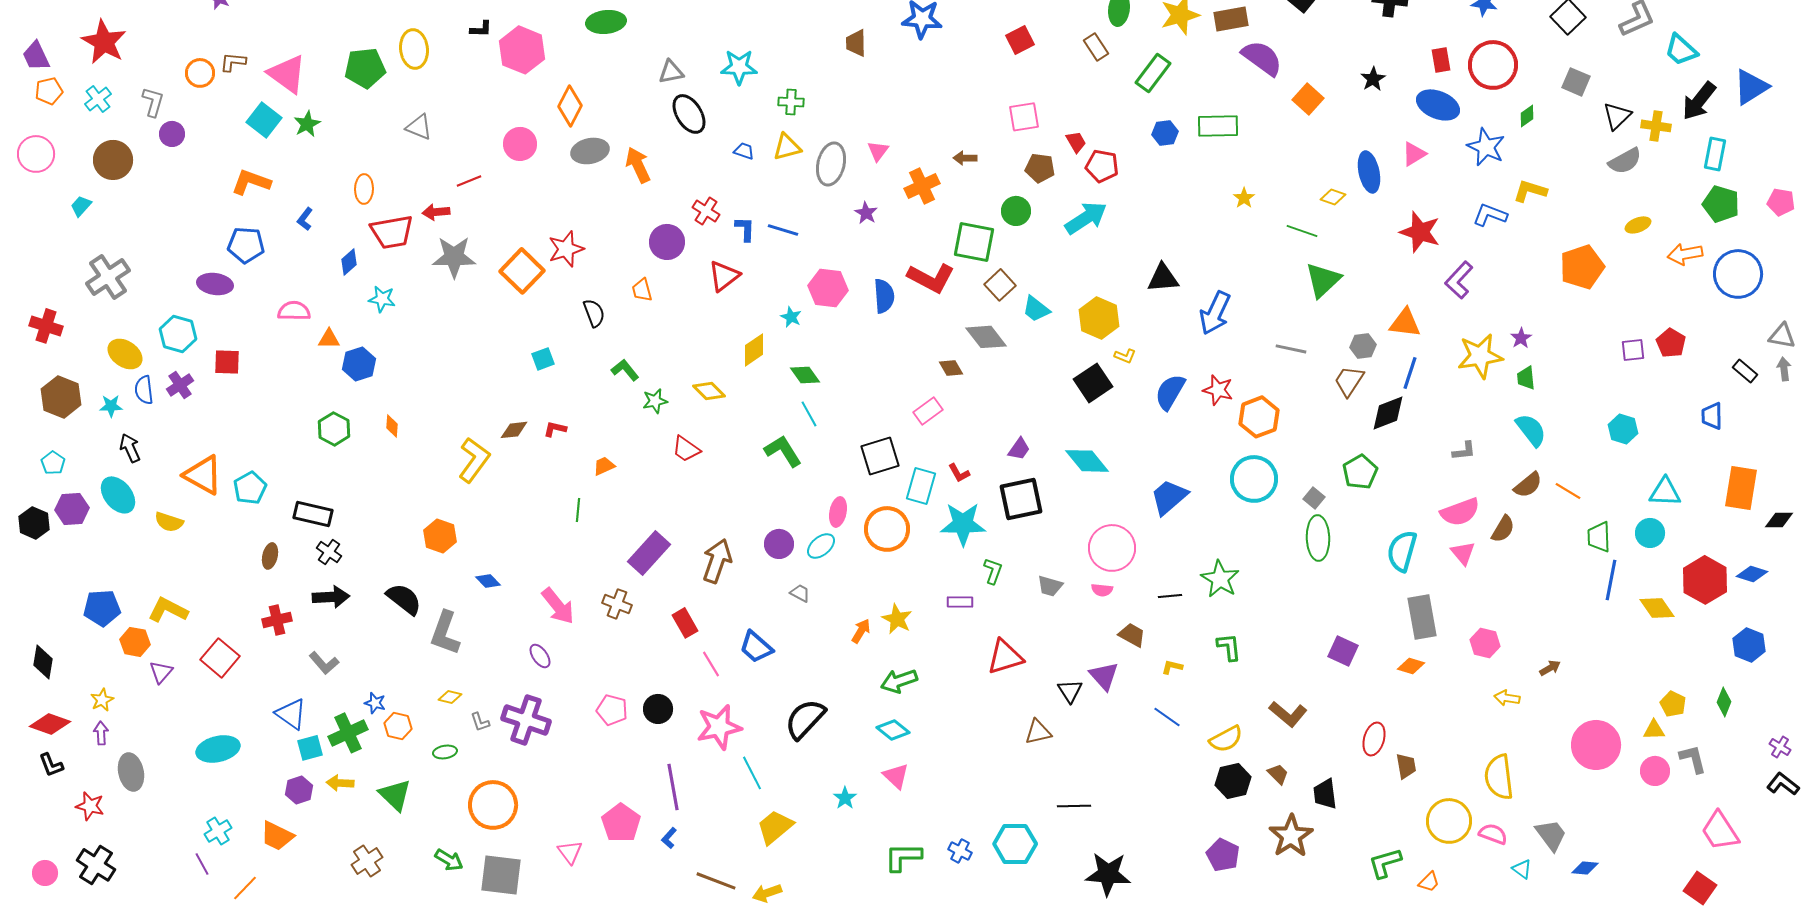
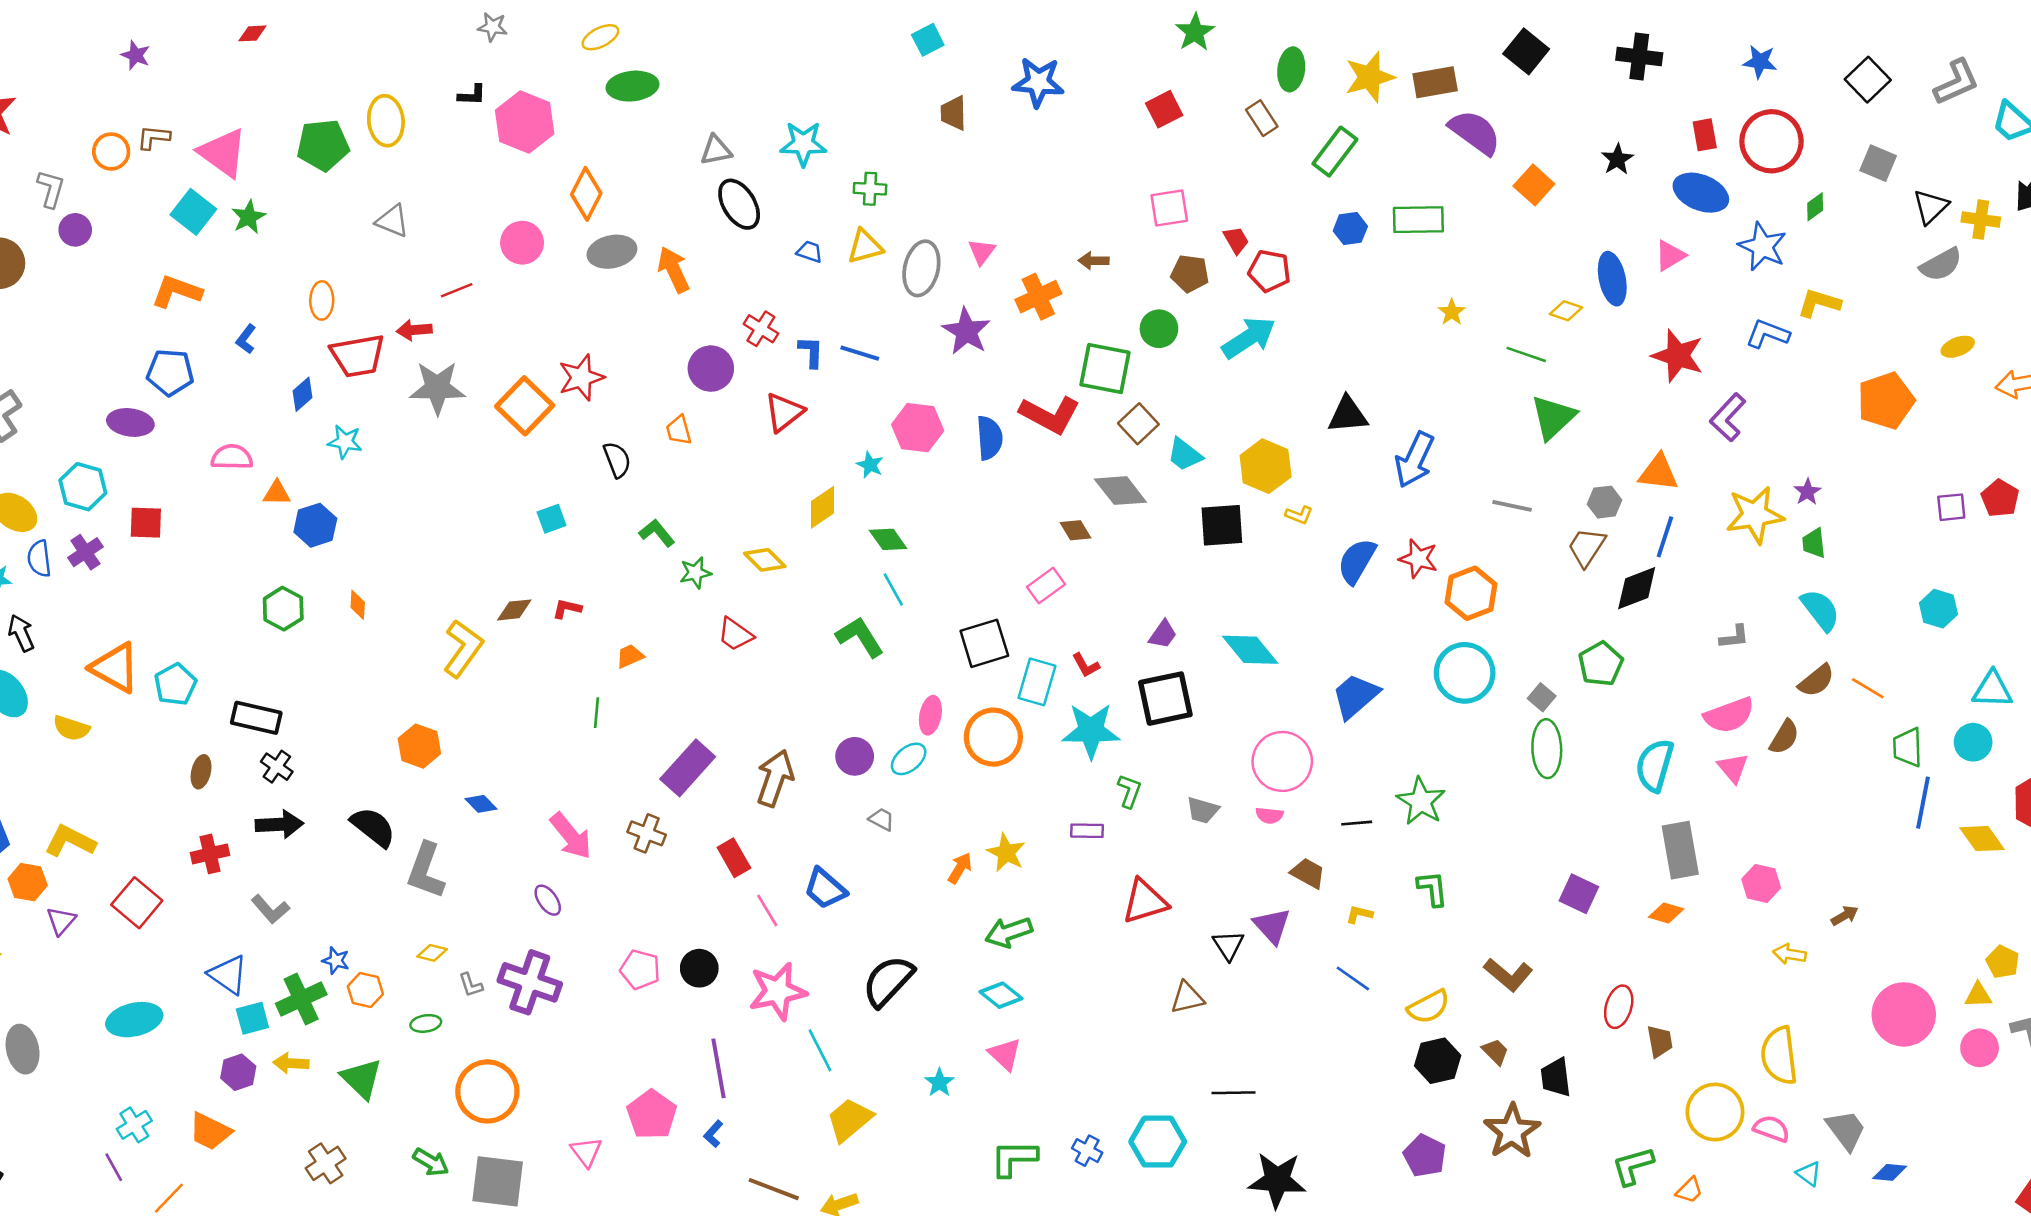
purple star: (866, 213) -> (966, 331), size x1.6
black square: (1093, 383) -> (1222, 525), moved, turned 30

